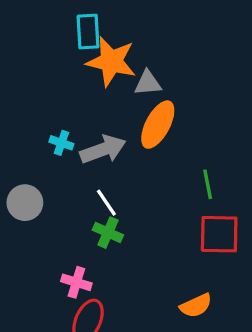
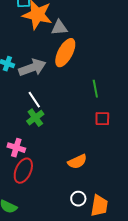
green cross: (108, 233) -> (35, 118), turned 30
red square: (219, 234) -> (102, 119), size x0.6
orange semicircle: (196, 306) -> (77, 162), moved

